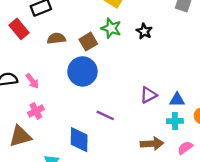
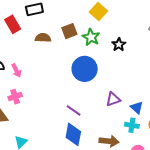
brown square: (88, 42) -> (69, 31), moved
blue circle: (82, 71) -> (85, 69), moved
blue triangle: (177, 100) -> (137, 107), turned 32
blue diamond: (79, 140) -> (73, 134), moved

